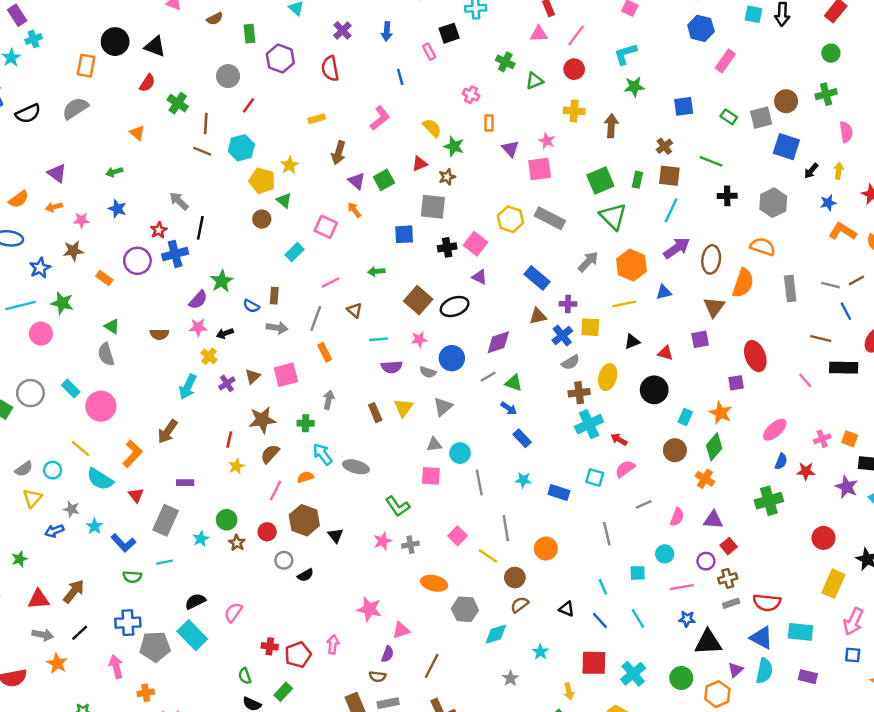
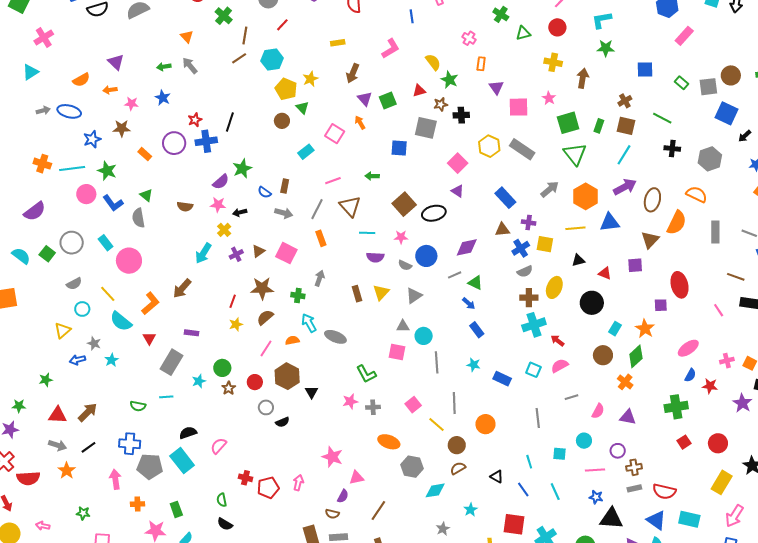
pink star: (547, 141) -> (549, 98), moved
brown line: (202, 151) -> (239, 58), turned -63
gray arrow: (179, 201) -> (190, 66), moved
black cross: (447, 247) -> (461, 115), moved
blue triangle: (664, 292) -> (610, 222), size x1.5
brown triangle: (354, 310) -> (350, 206), size x1.6
pink square: (286, 375) -> (286, 253), turned 35
gray semicircle: (24, 469) -> (74, 284), moved
blue L-shape: (123, 543) -> (113, 203), moved
red square: (729, 546) -> (684, 442), moved
green rectangle: (283, 692) -> (176, 509), moved, turned -70

